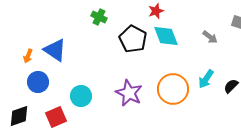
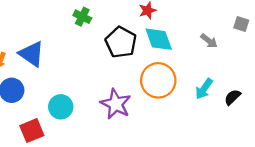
orange circle: (173, 89) -> (158, 80), moved

